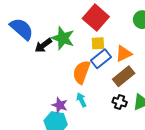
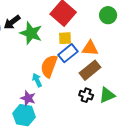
black arrow: (43, 45) -> (12, 22), moved
orange triangle: (124, 54) -> (90, 48), turned 30
cyan arrow: (81, 100) -> (37, 80), moved

